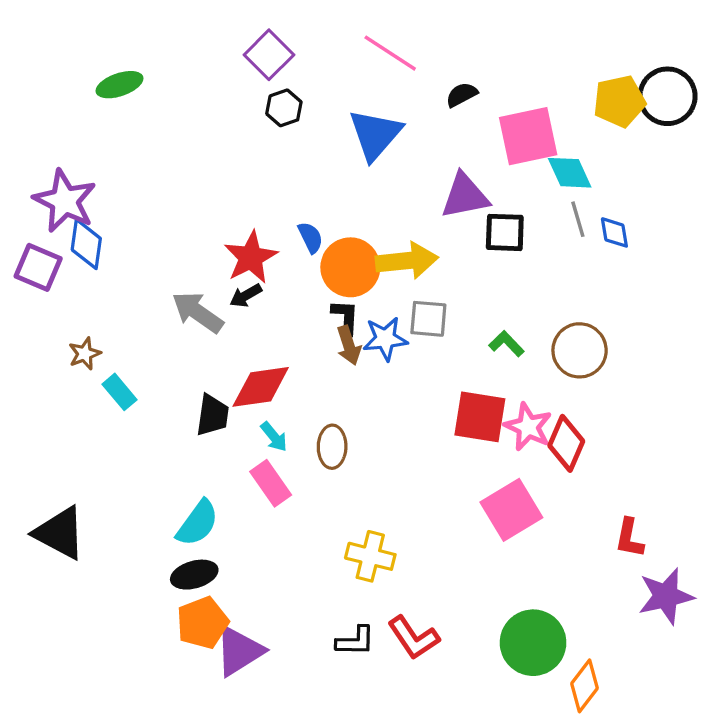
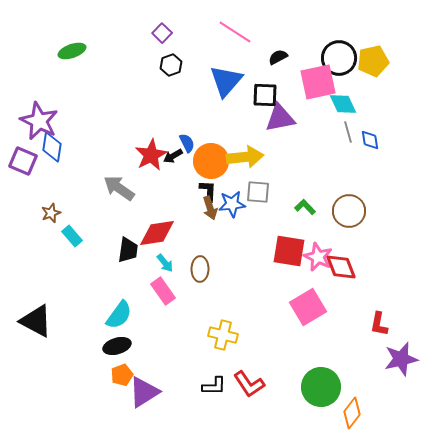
purple square: (269, 55) -> (162, 33), size x0.7
black circle: (668, 96) -> (339, 58), moved
black square: (505, 232) -> (265, 95), moved
black arrow: (246, 296) -> (173, 156), moved
red diamond: (566, 443) -> (341, 267), turned -44
orange pentagon: (203, 623) -> (122, 375), size x0.7

